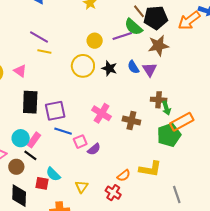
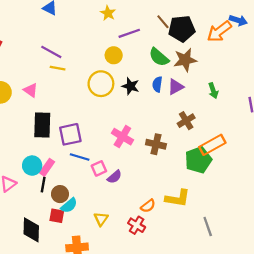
green semicircle: (133, 27) -> (159, 57), moved
purple line: (122, 36) -> (129, 33), moved
blue semicircle: (133, 67) -> (157, 84), turned 40
purple triangle: (150, 70) -> (176, 87), turned 35
brown cross: (159, 100) -> (186, 121), turned -35
green arrow: (166, 108) -> (213, 91), moved
black line: (30, 155) -> (43, 185), turned 64
brown circle: (16, 167) -> (60, 194), moved
cyan semicircle: (53, 174) -> (69, 205), turned -84

